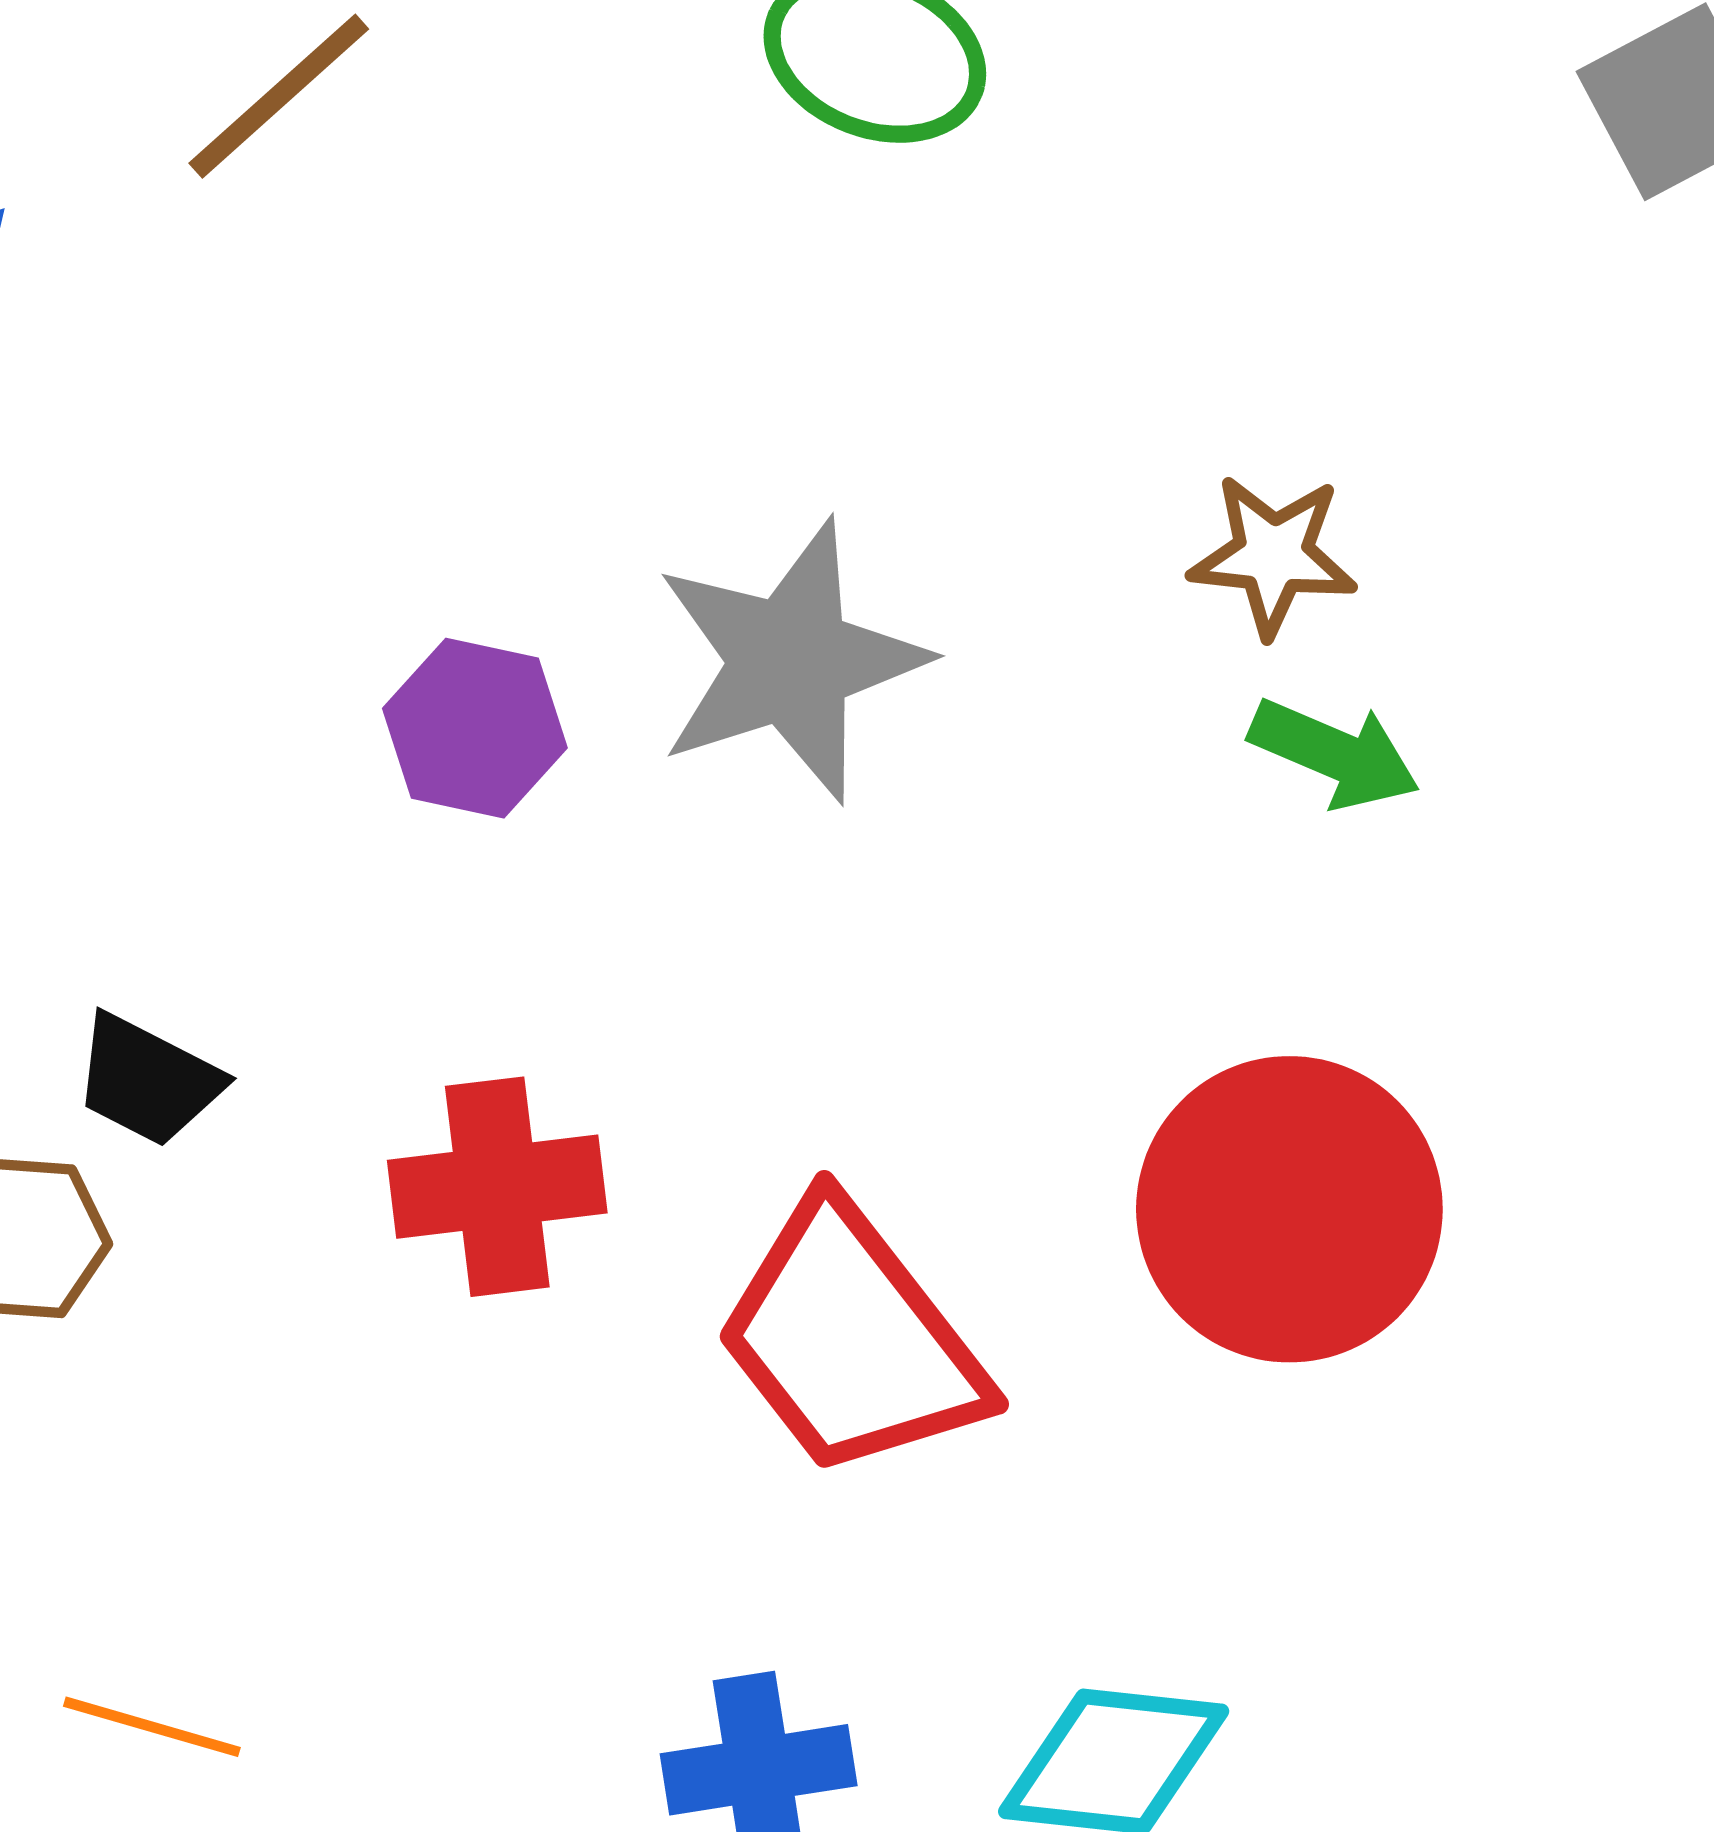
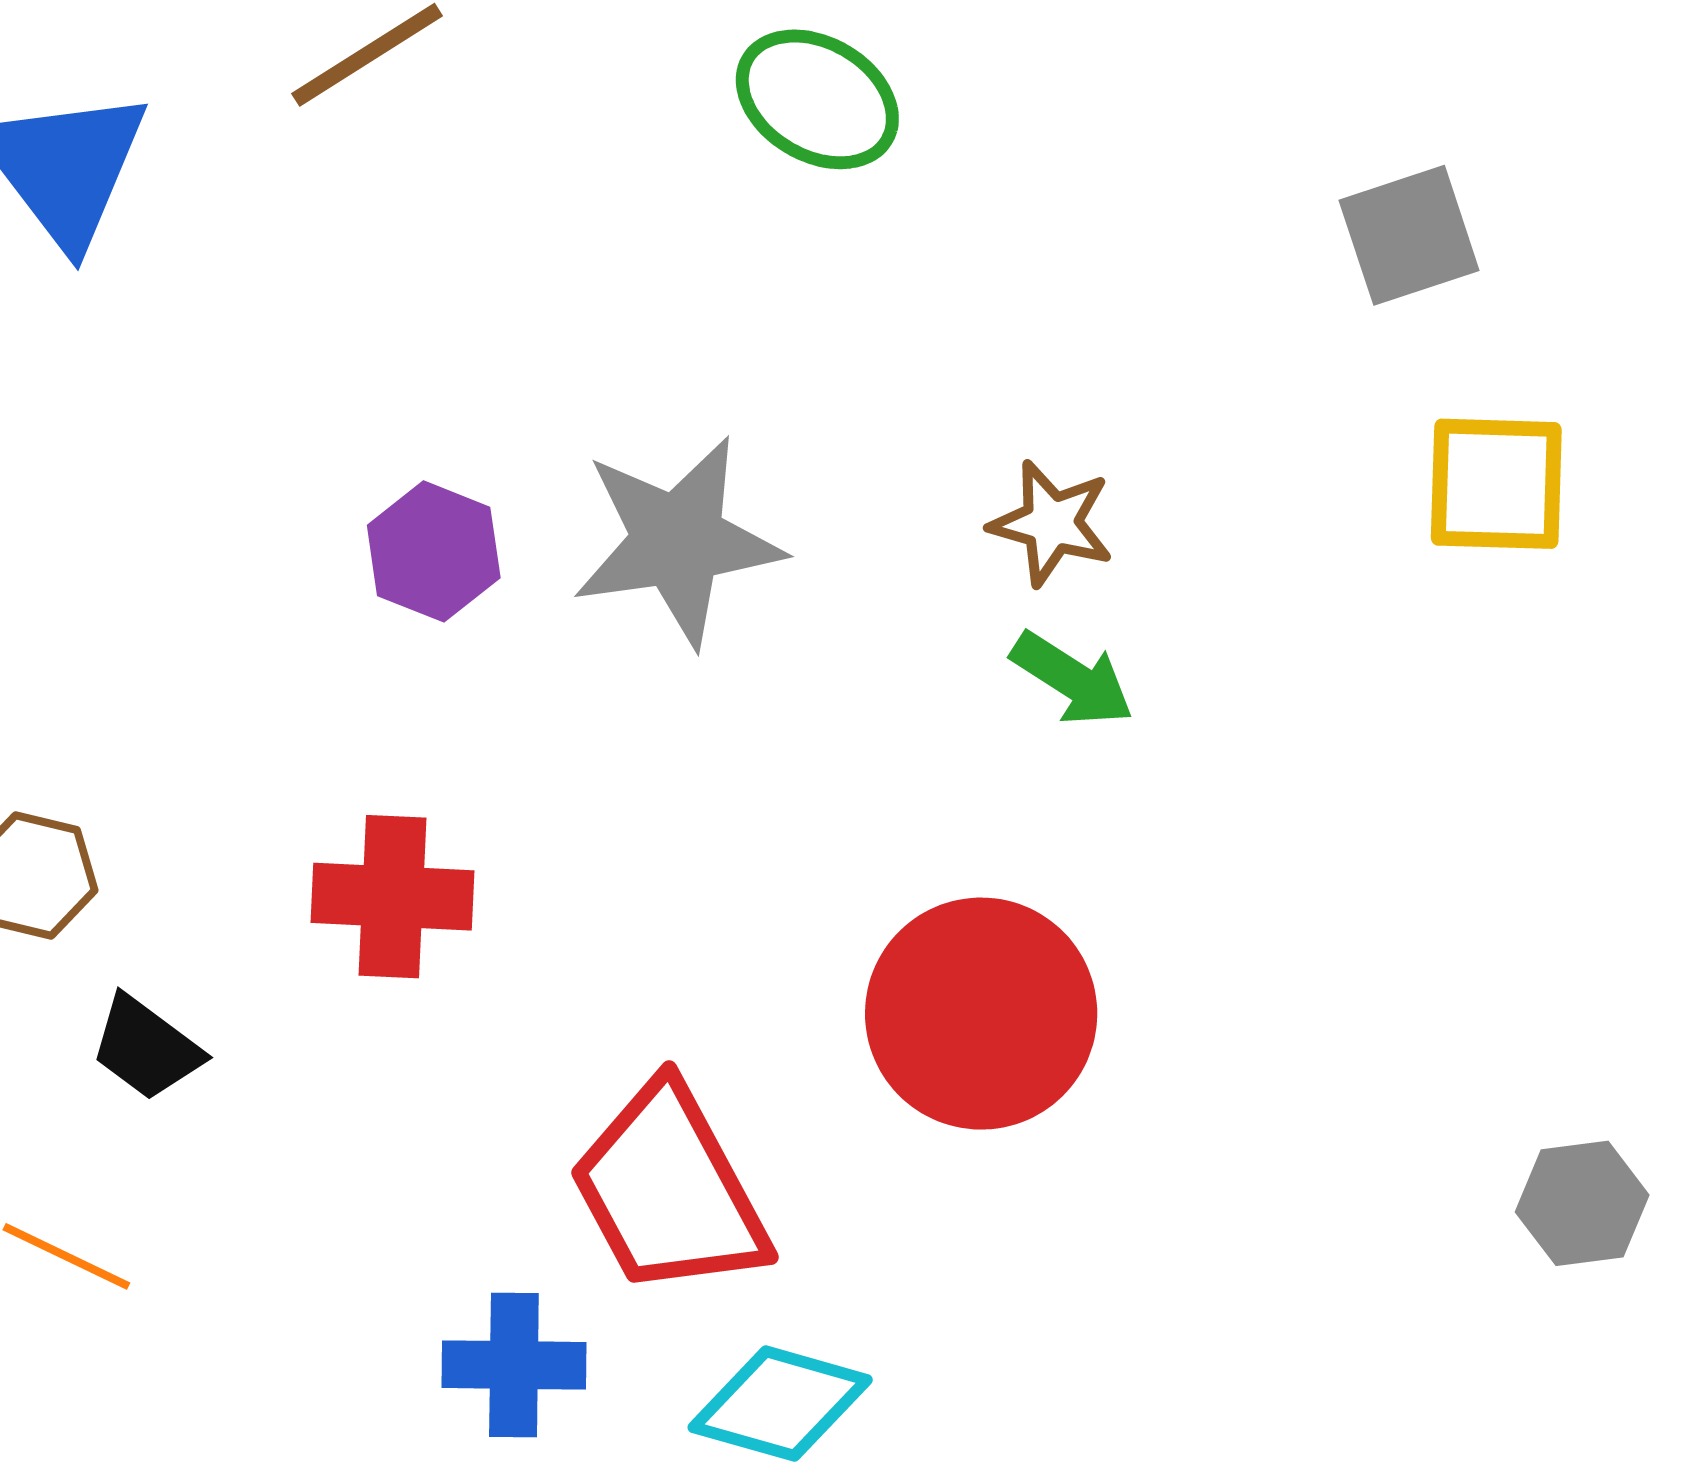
black trapezoid: (148, 1080) -> (146, 1048), moved
red trapezoid: (851, 1339) -> (669, 1190), moved

